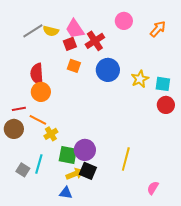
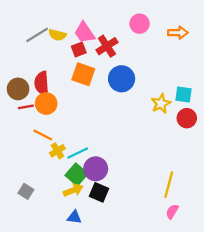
orange arrow: (158, 29) -> (178, 33), turned 48
orange square: (74, 66) -> (83, 74), size x1.5
yellow star: (140, 79) -> (161, 104), moved
red line: (19, 109) -> (26, 107), moved
brown circle: (14, 129) -> (18, 89), moved
green square: (68, 155) -> (77, 174), turned 30
yellow line: (126, 159) -> (169, 185), moved
cyan line: (39, 164) -> (78, 153), moved, turned 48
yellow arrow: (75, 174) -> (73, 190), moved

